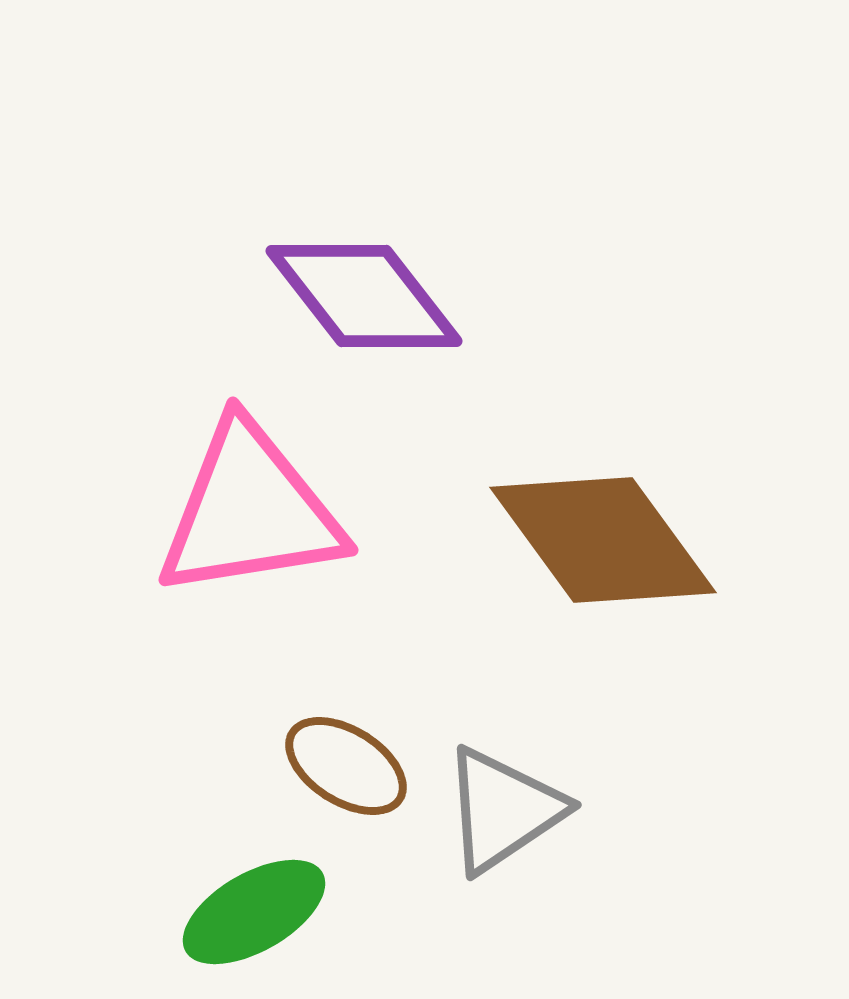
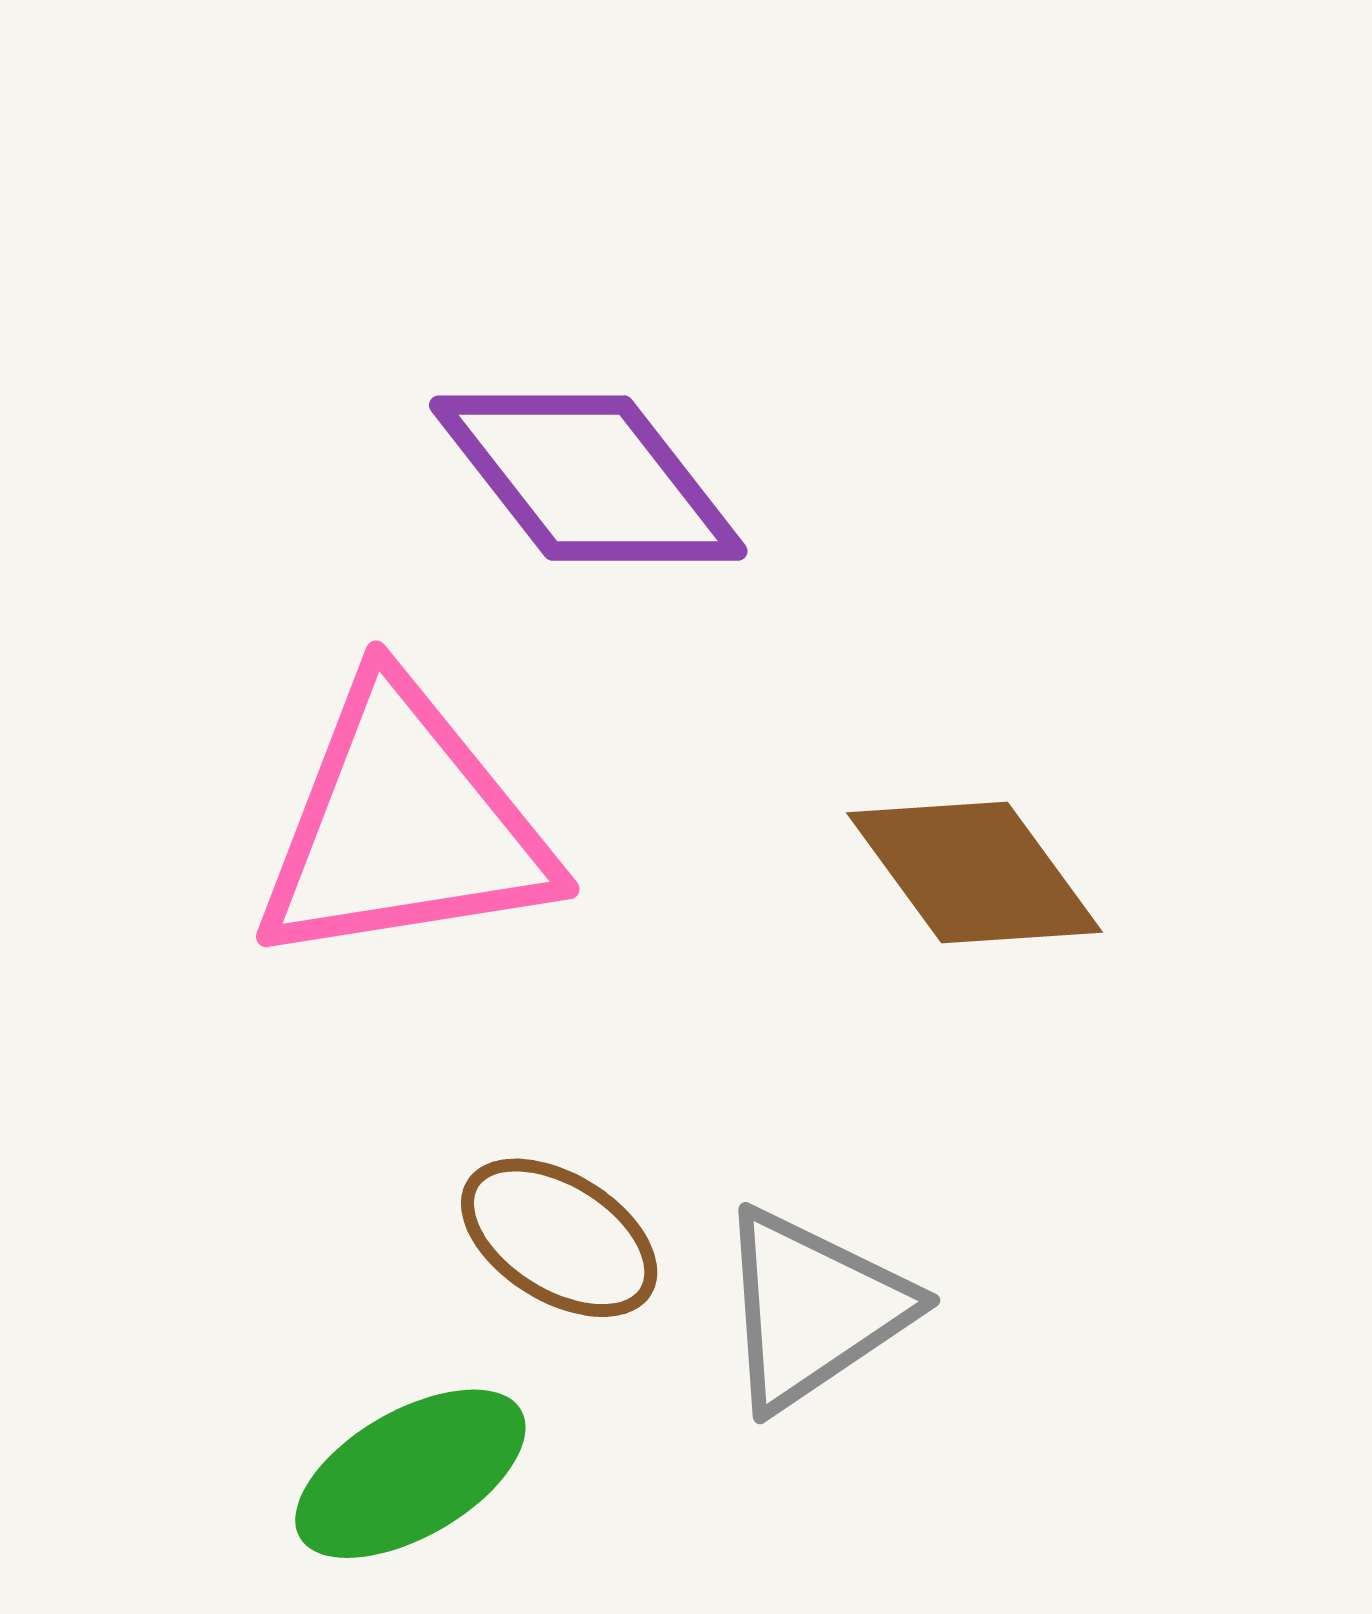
brown diamond: (603, 540) -> (975, 872), size x0.7

